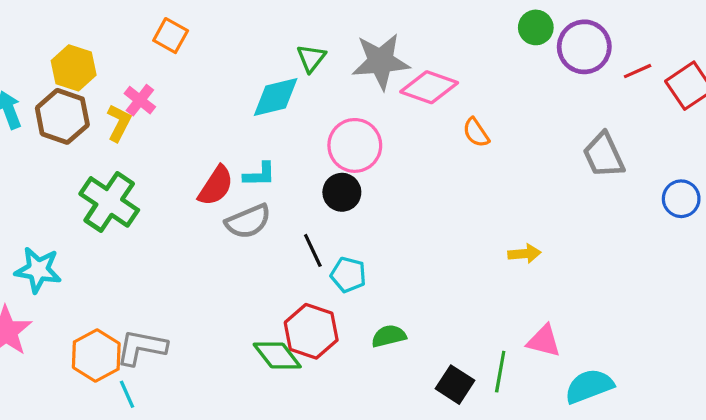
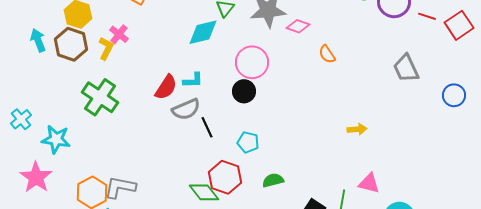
red line: (638, 71) -> (427, 16), turned 42
pink diamond: (429, 87) -> (298, 26), size x0.7
black line: (313, 250) -> (207, 127), moved

